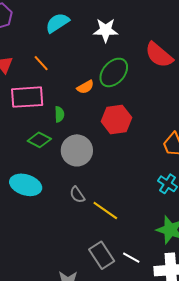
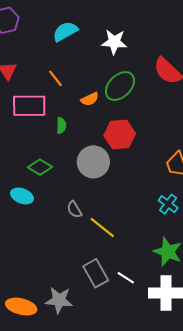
orange line: (41, 63) -> (55, 78), moved
green diamond: (39, 140) -> (40, 167), moved
gray circle: (77, 150) -> (93, 162), moved
cyan ellipse: (26, 185) -> (22, 196), size x0.7

